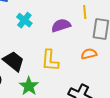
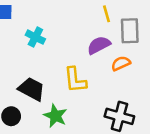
purple semicircle: (61, 25) -> (99, 45), moved

